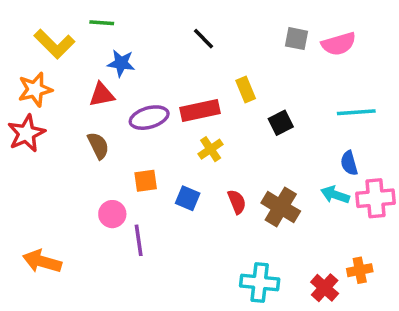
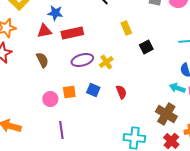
red rectangle: (200, 111) -> (72, 33), moved
purple ellipse: (149, 118) -> (82, 60), moved
orange square: (146, 181) -> (69, 92), moved
brown cross: (281, 207) -> (166, 114), moved
purple line: (139, 240) -> (61, 130), moved

